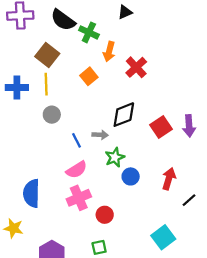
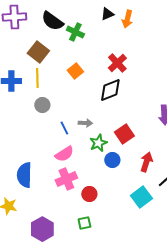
orange arrow: (109, 52) -> (127, 19), moved
black diamond: (124, 115) -> (110, 90), moved
red square: (161, 127) -> (124, 134), moved
cyan square: (163, 237) -> (141, 197), moved

